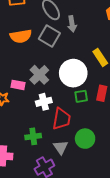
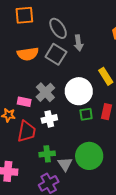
red trapezoid: (62, 119) -> (27, 131), moved
green cross: (33, 136) -> (47, 154), moved
green circle: (85, 139) -> (89, 156), size x1.4

